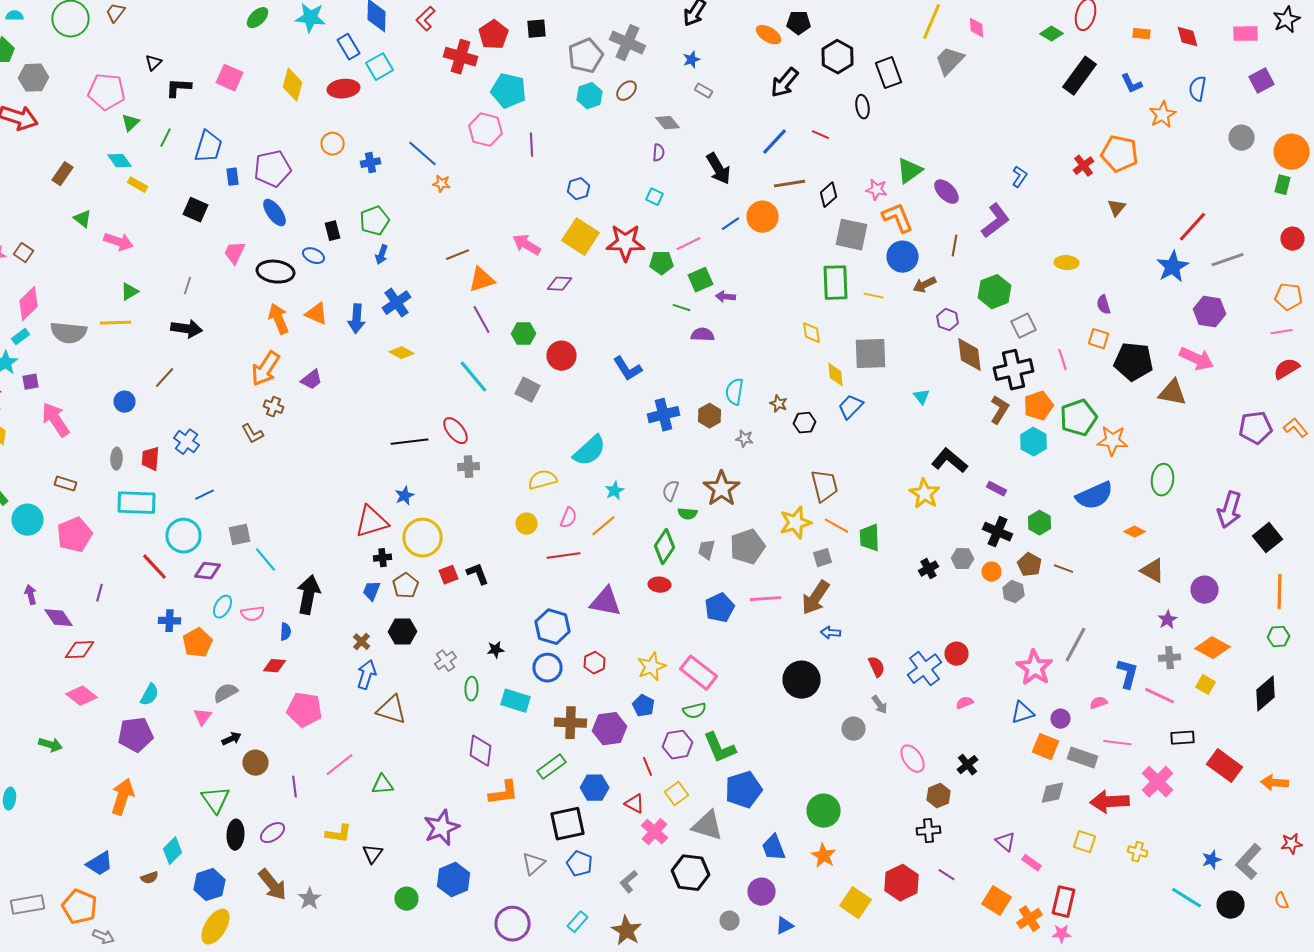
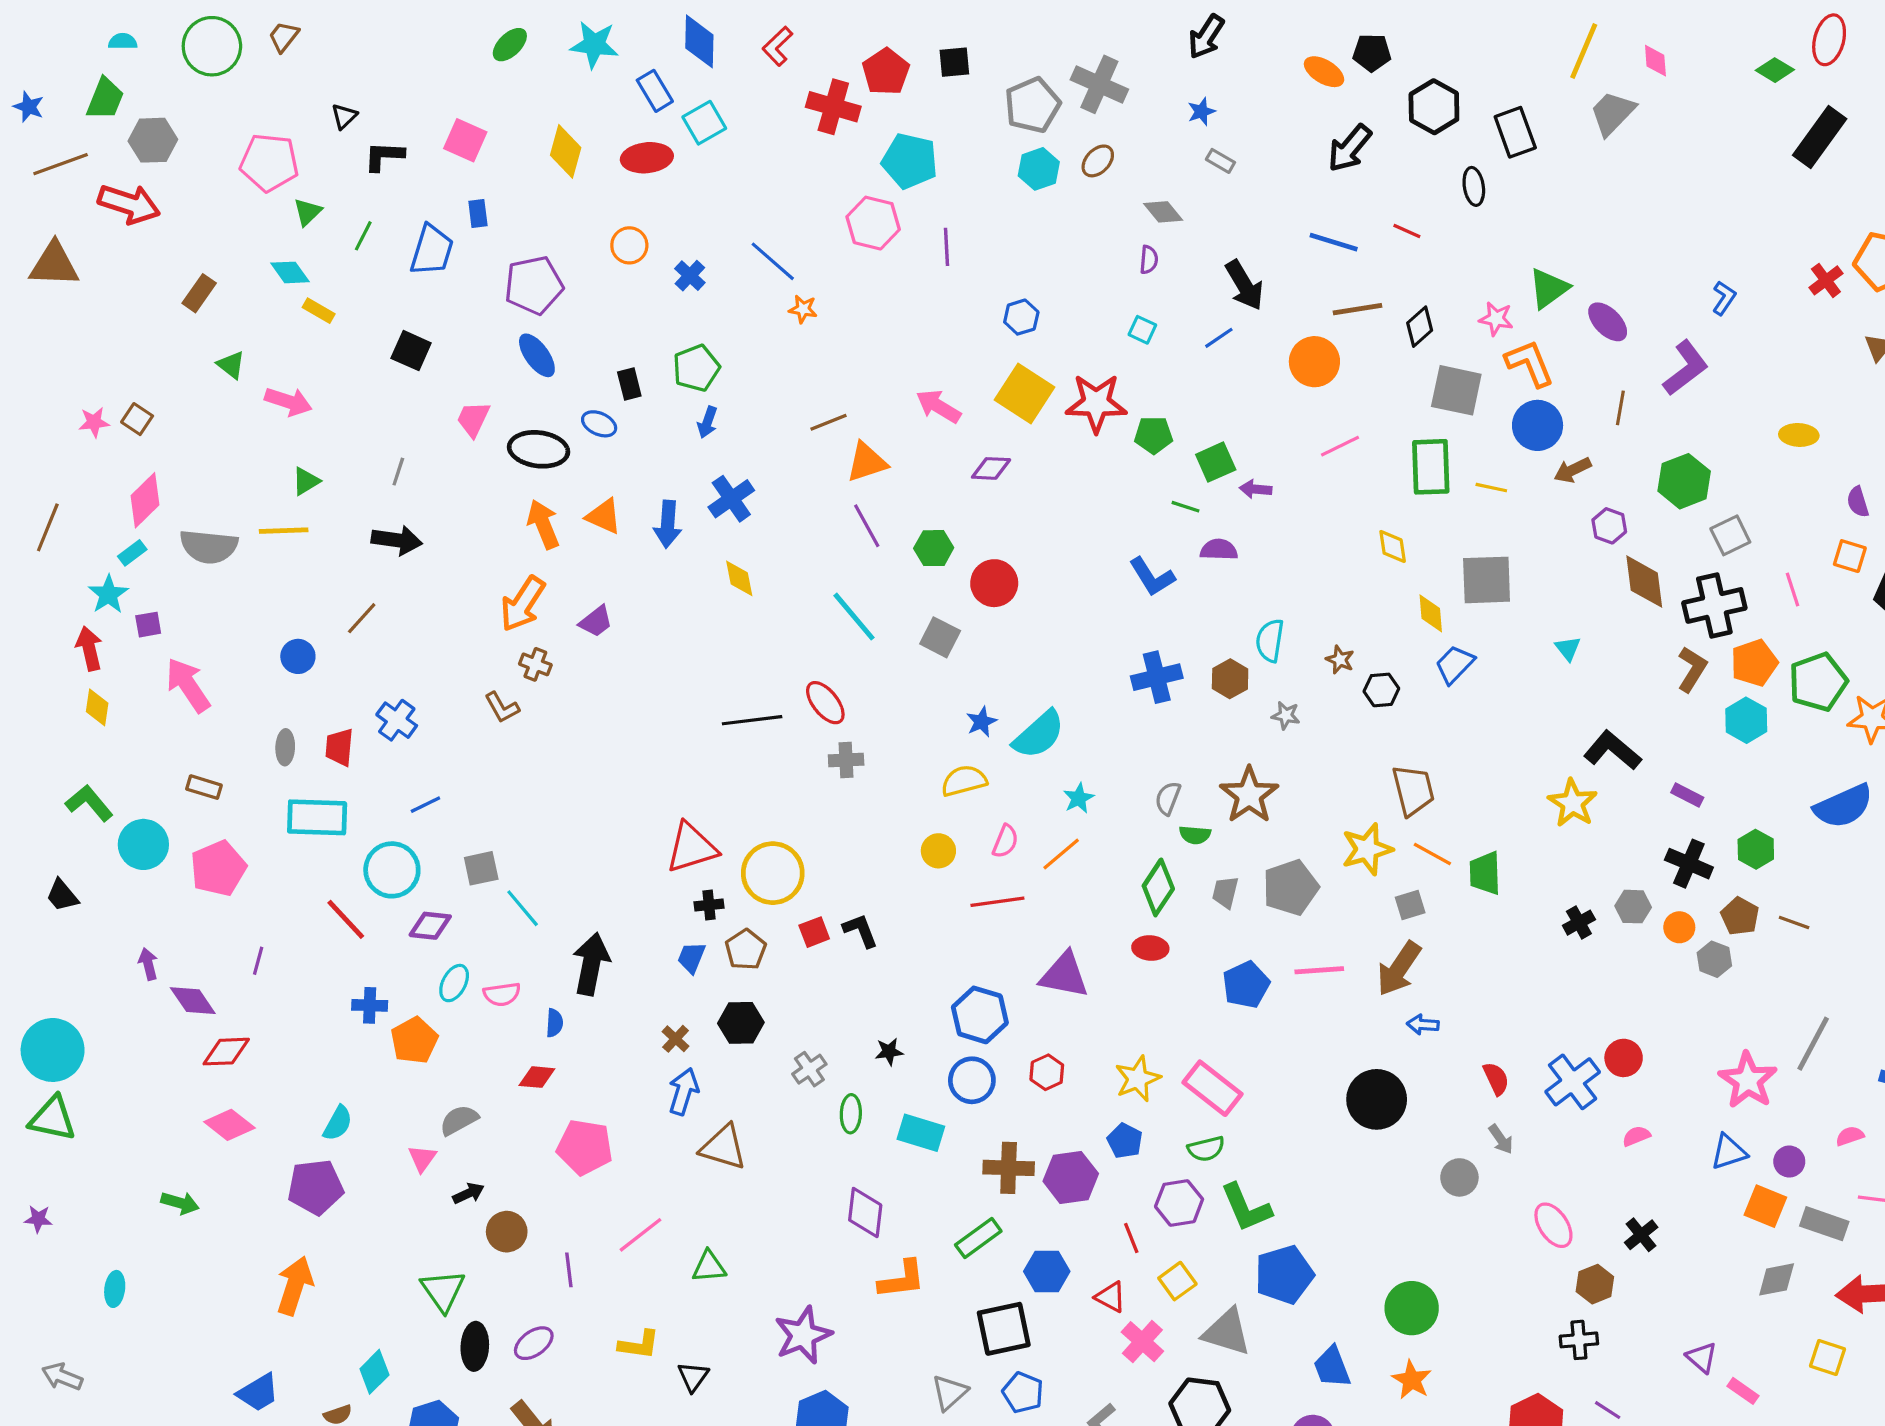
blue line: (774, 142) -> (1334, 242), turned 64
blue cross: (370, 163) -> (690, 276), turned -36
blue rectangle: (232, 177) -> (478, 214), moved
blue line: (730, 224) -> (1219, 338), moved
pink line: (688, 244) -> (1340, 446), moved
yellow diamond: (402, 353) -> (739, 578), turned 50
blue L-shape: (628, 369) -> (1152, 577), moved
blue star: (404, 496) -> (981, 722), moved

